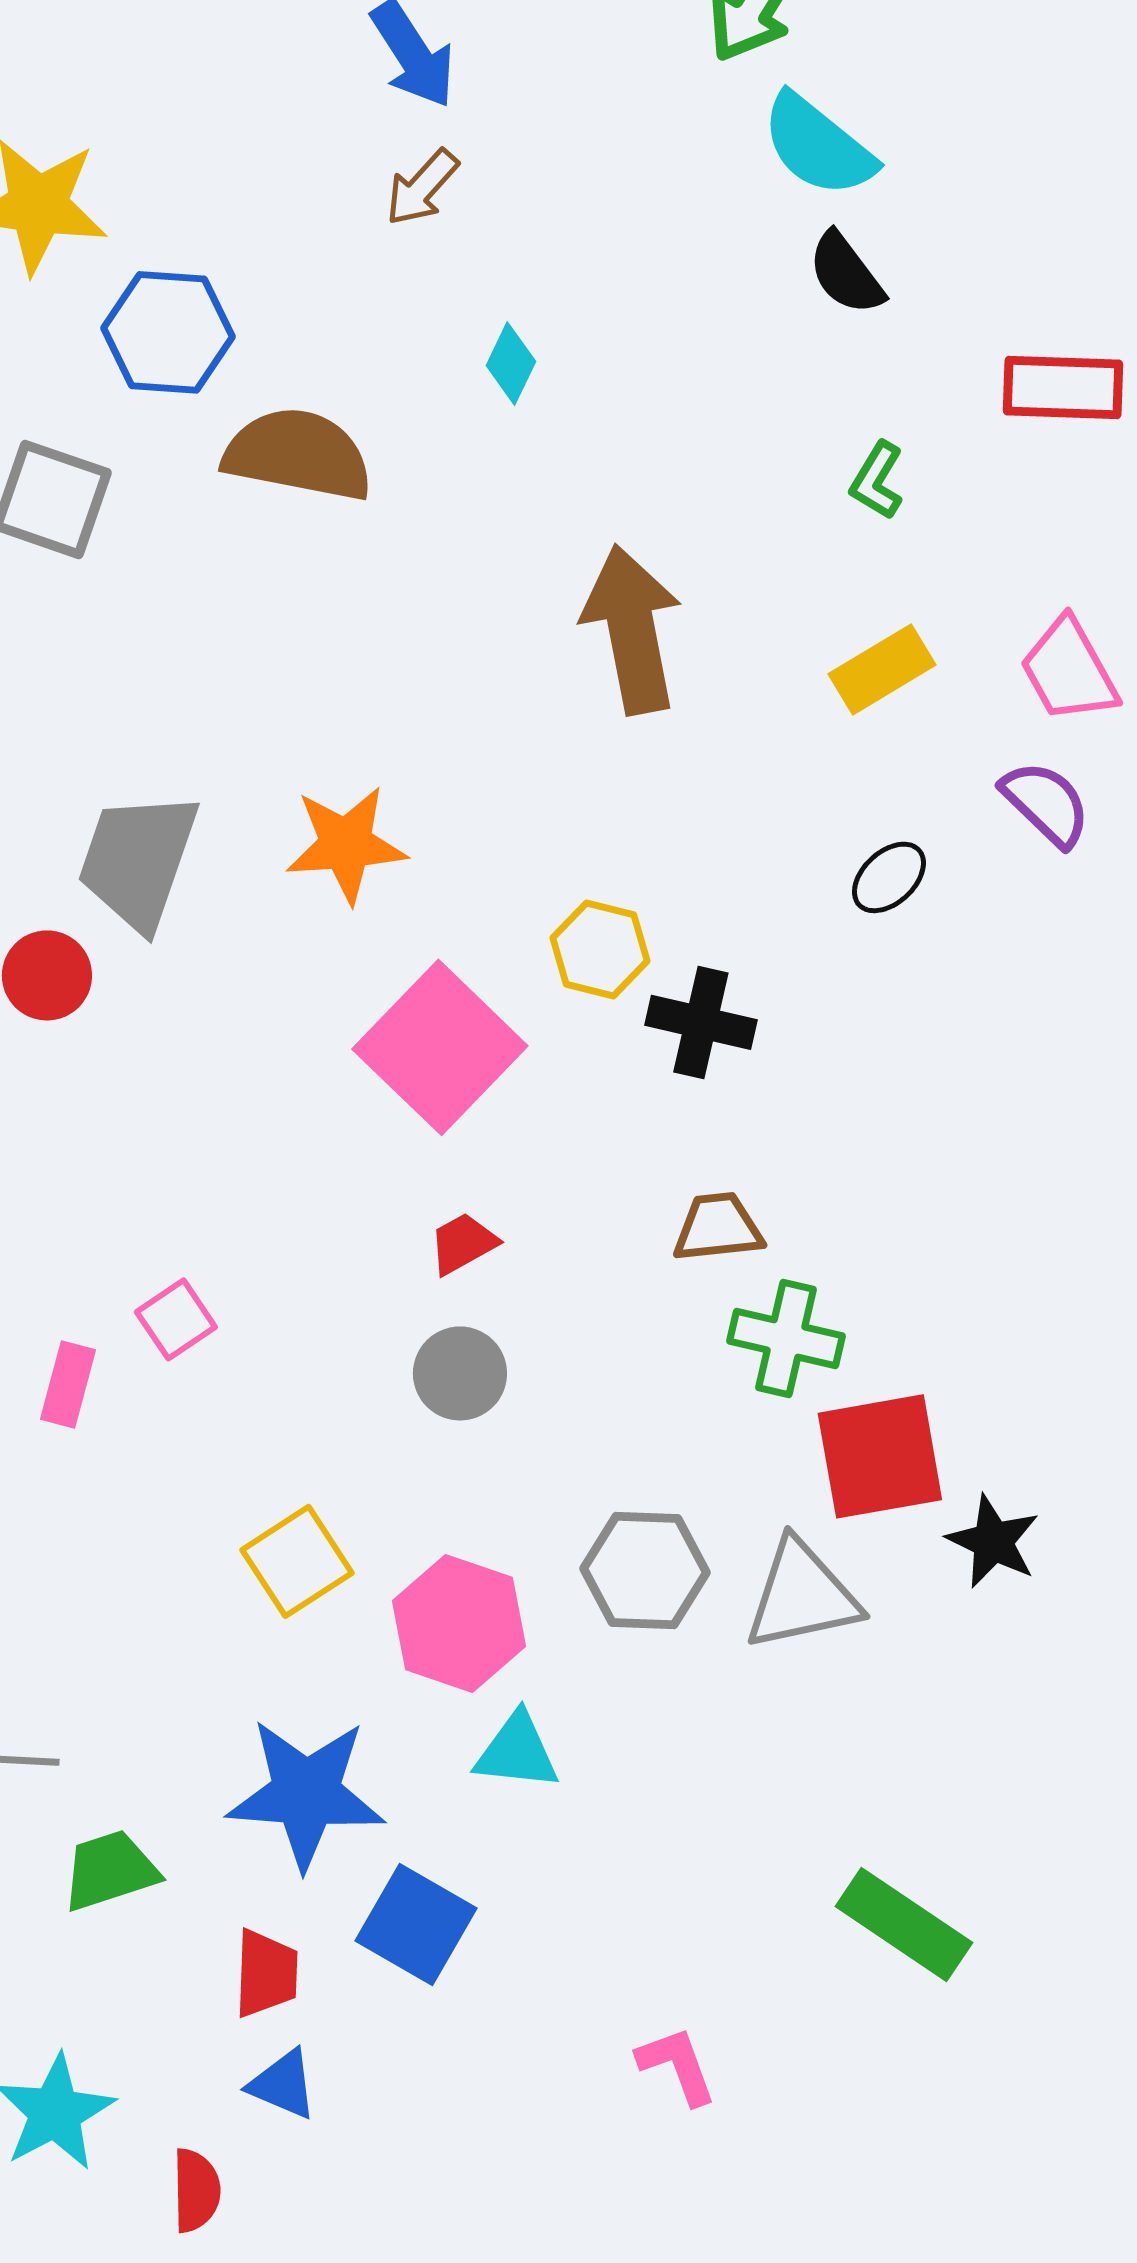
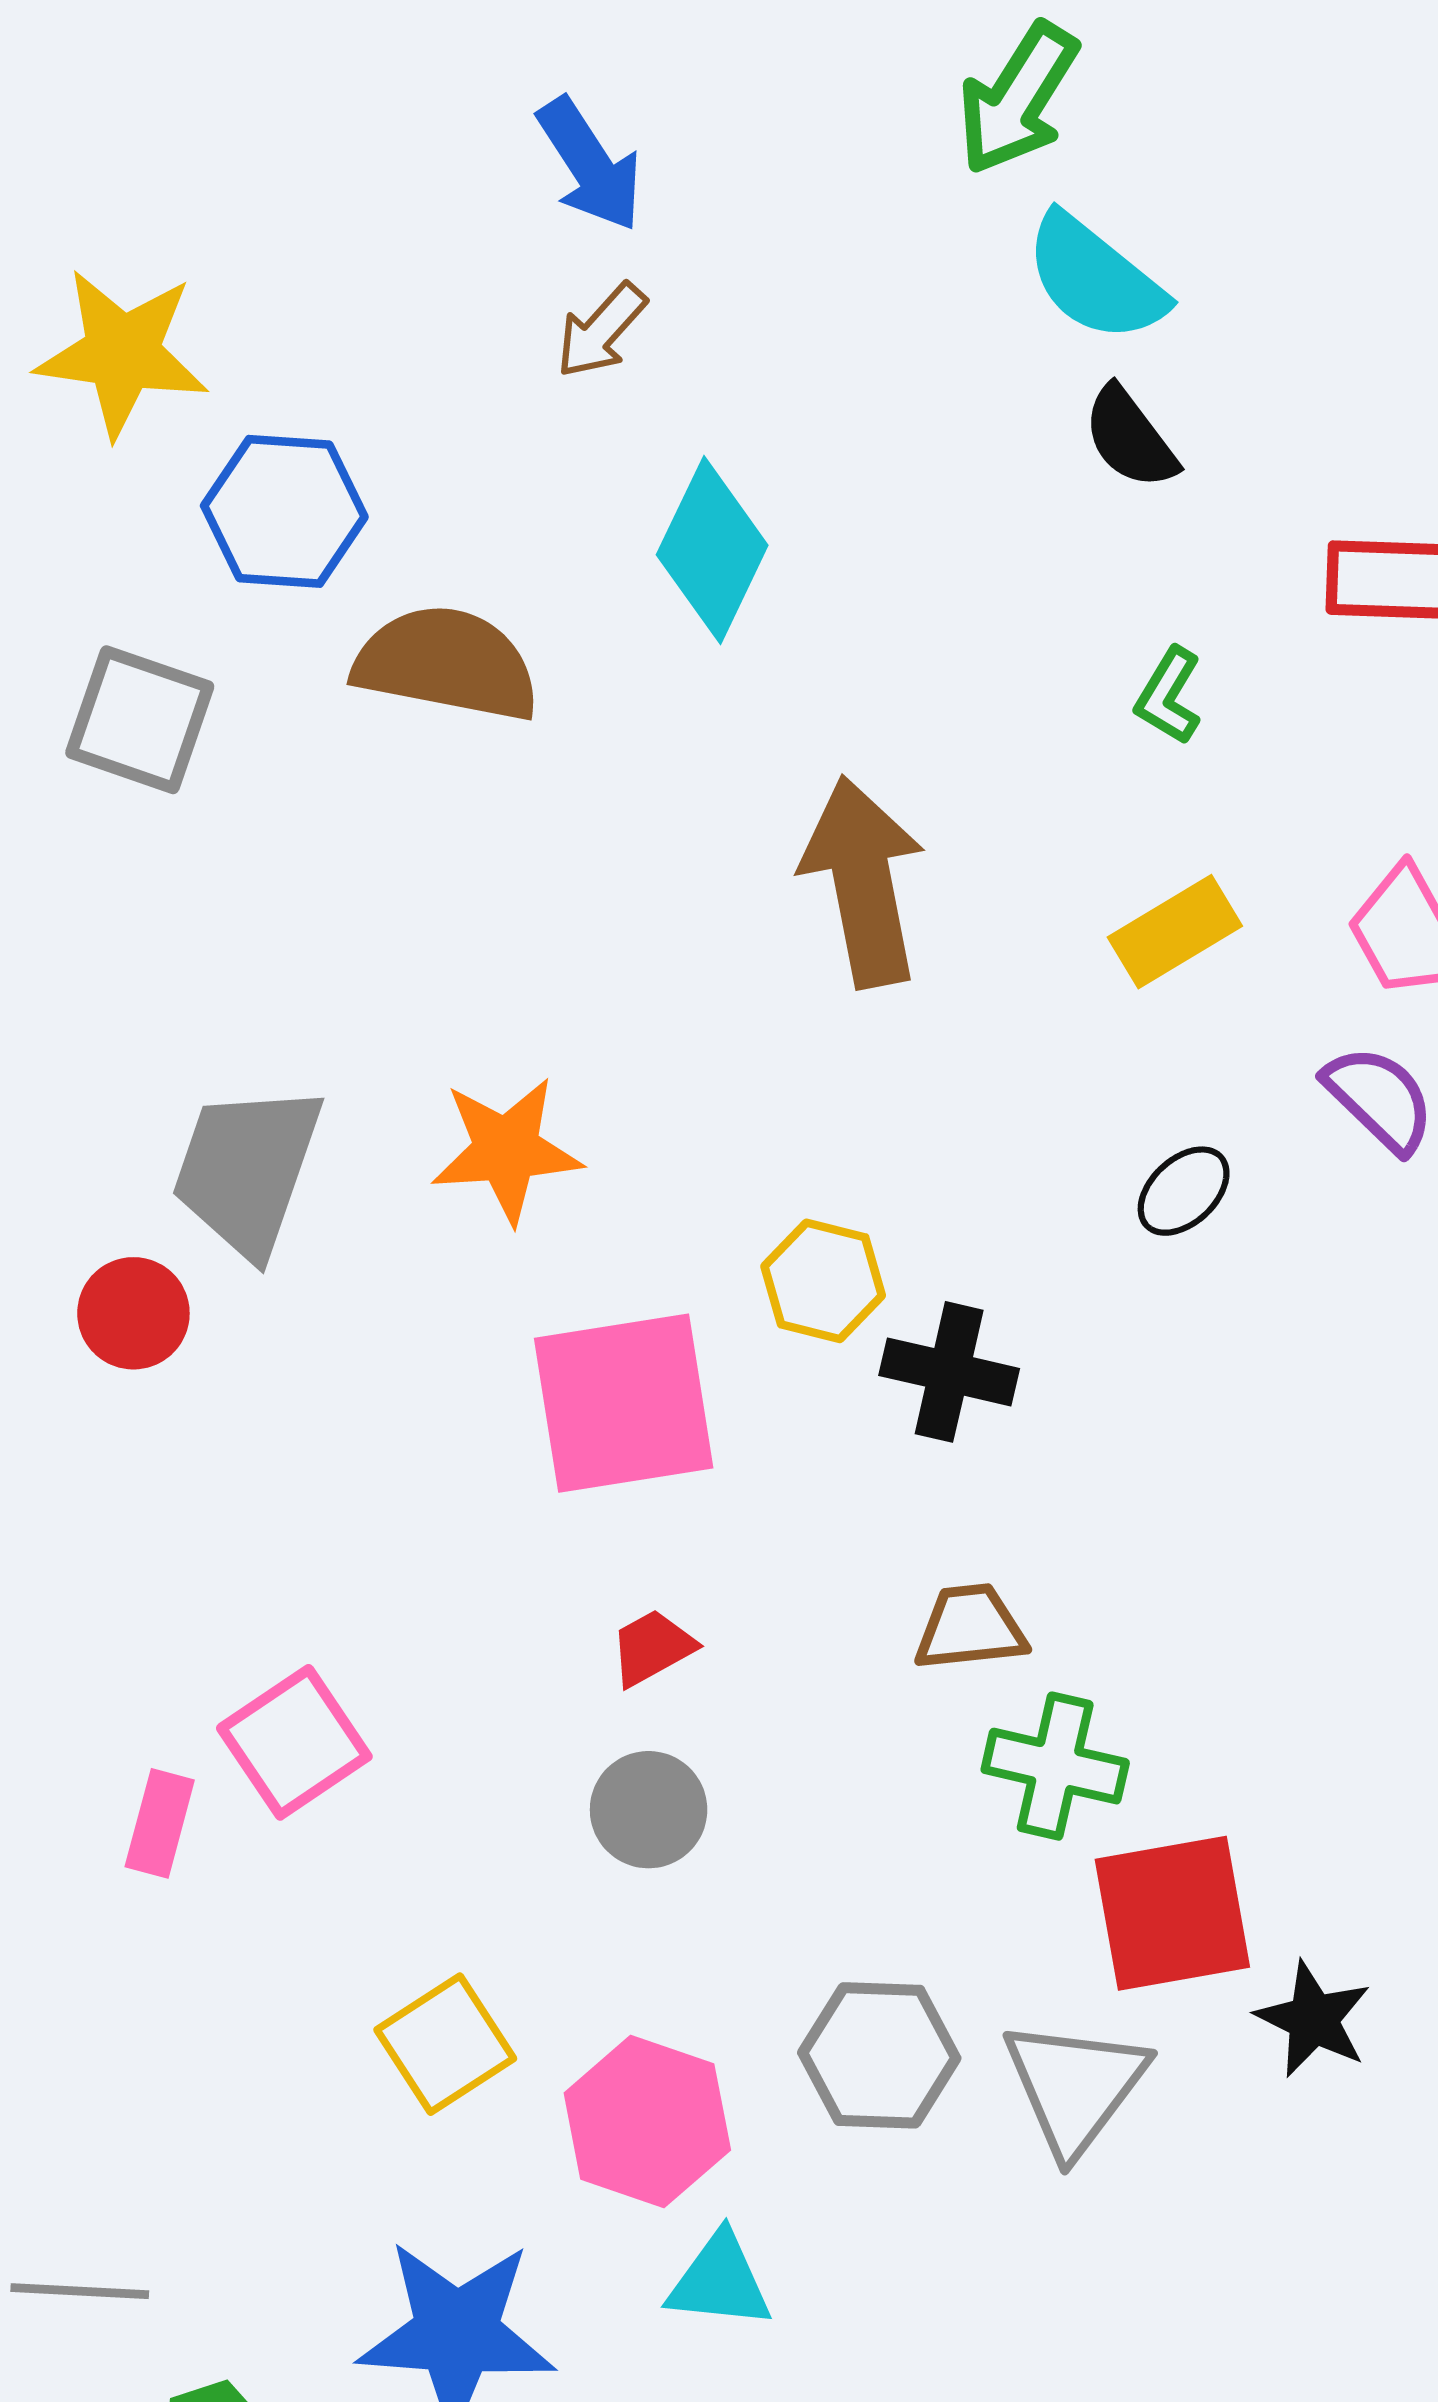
cyan diamond: (511, 363) -> (712, 550), size x1.8
pink square: (440, 1047) -> (624, 1403), turned 37
pink square: (176, 1319) -> (294, 1742), size x1.5
gray triangle: (802, 1595) -> (1075, 2087), turned -41

